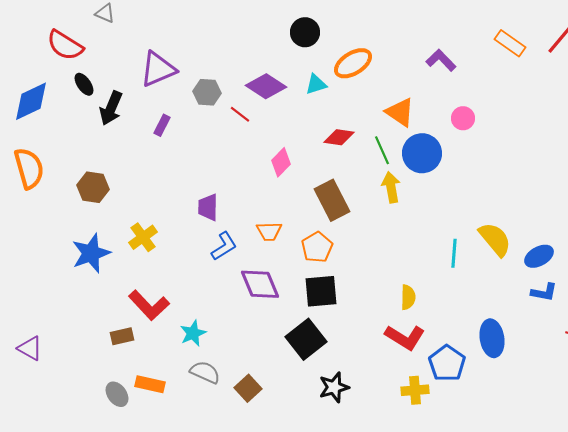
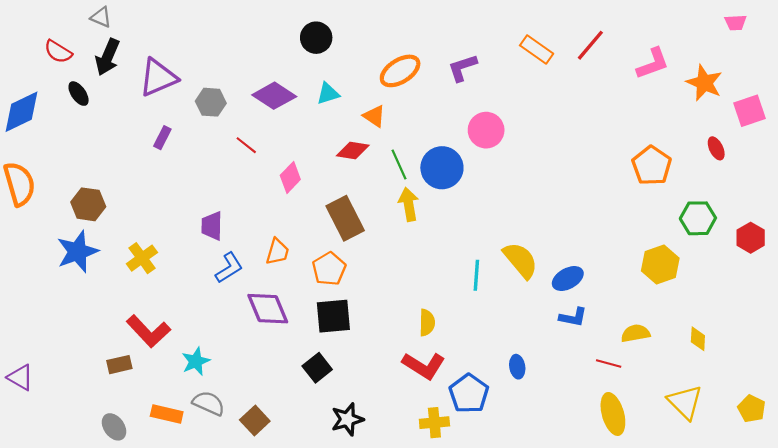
red semicircle: (65, 45) -> (58, 52), size x0.7
purple L-shape: (441, 60) -> (462, 68), turned -64
orange ellipse: (353, 63) -> (400, 71), moved
black arrow: (111, 108) -> (108, 57), moved
orange triangle: (400, 112) -> (374, 116), moved, size x0.7
red line: (240, 114) -> (246, 145), moved
pink circle: (463, 118) -> (486, 130), size x1.4
orange trapezoid: (269, 231) -> (277, 252), turned -72
blue star: (91, 253) -> (77, 252), moved
blue ellipse: (492, 338) -> (517, 367), size x0.6
black square: (306, 339) -> (317, 368), size x0.7
orange rectangle: (150, 384) -> (167, 414), moved

